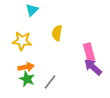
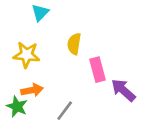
pink rectangle: (89, 52) -> (97, 70), moved
green star: (27, 79) -> (17, 107), moved

